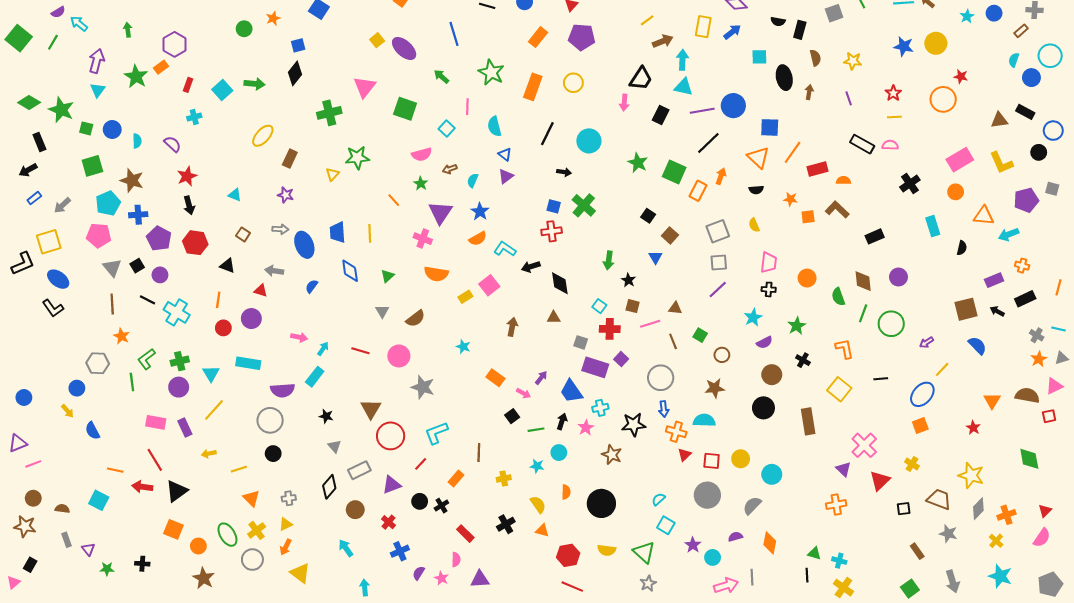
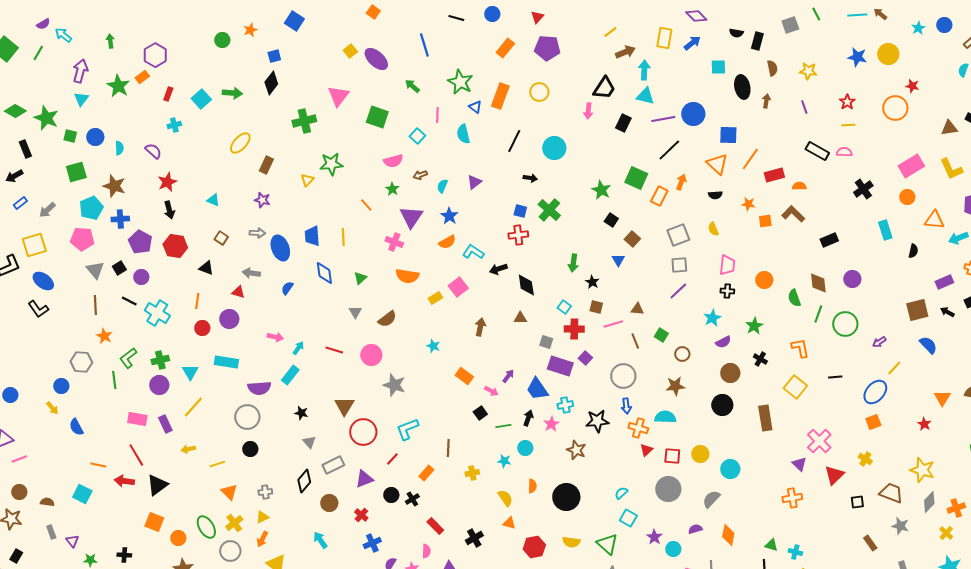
blue triangle: (505, 154) -> (475, 107), moved
green star: (638, 163) -> (601, 190), moved
black cross: (506, 524) -> (474, 538), moved

